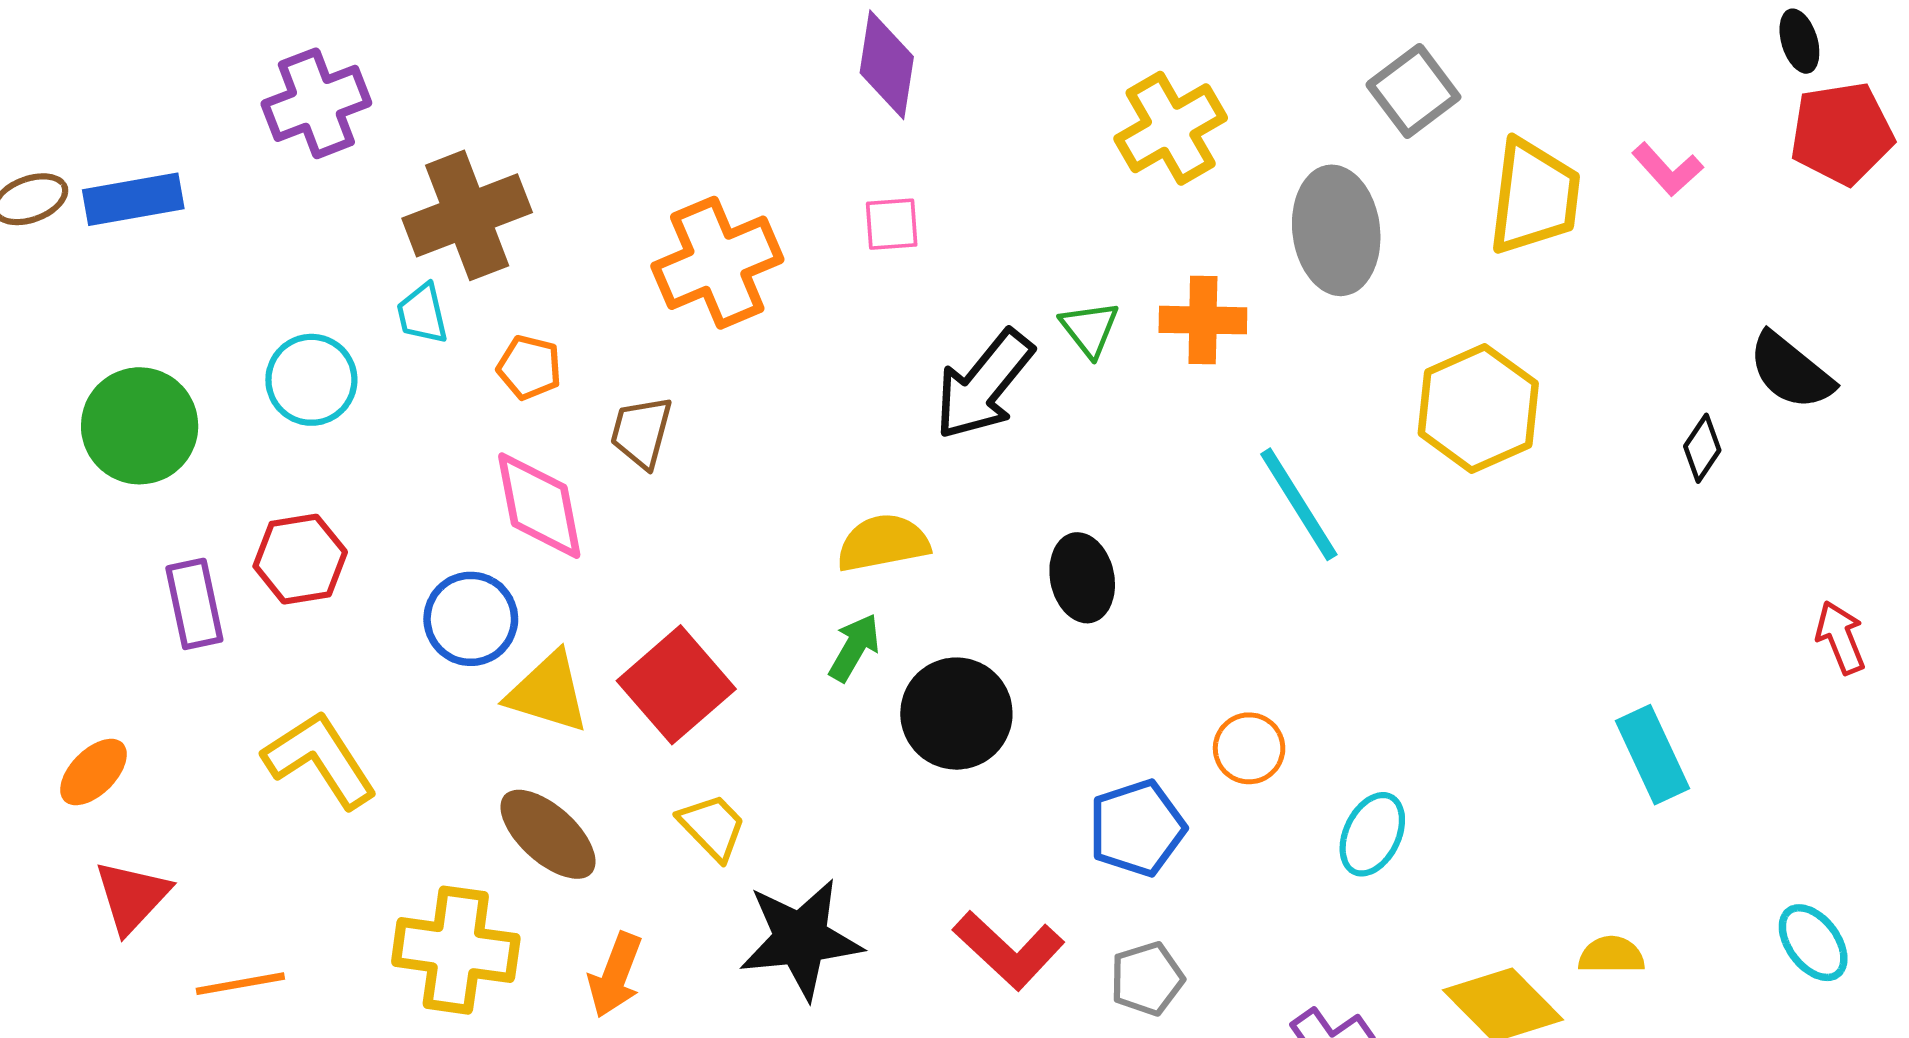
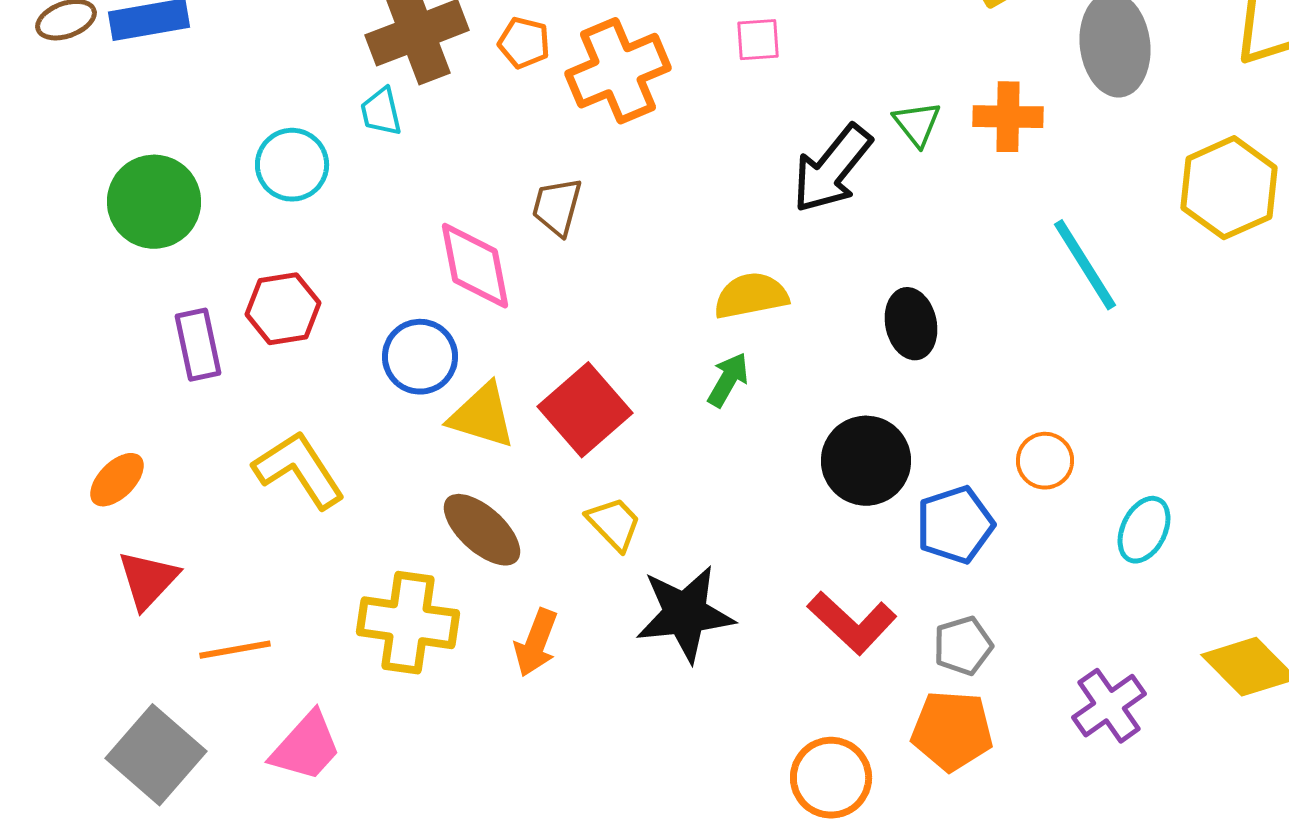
orange pentagon: (529, 367) -> (524, 43), moved
black circle: (956, 714) -> (866, 461), moved

